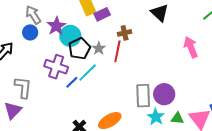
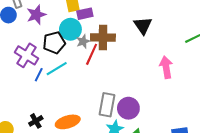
brown cross: (125, 33) -> (103, 37), size x1.6
cyan circle: (70, 36) -> (70, 29), moved
gray star: (99, 48) -> (83, 41), moved
blue line: (72, 82) -> (39, 75), turned -32

